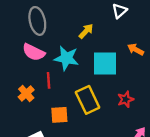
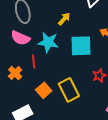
yellow rectangle: (88, 100) -> (69, 90), moved
orange square: (59, 115) -> (44, 90), turned -35

